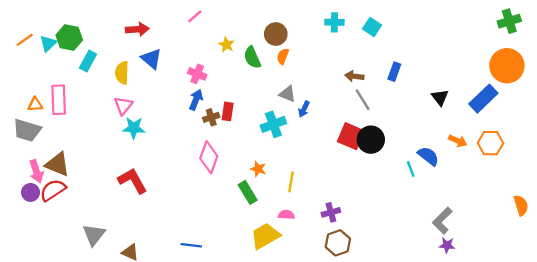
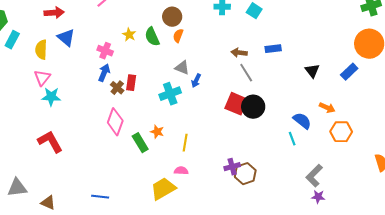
yellow star: (226, 45) -> (129, 35), moved
blue rectangle: (394, 72) -> (273, 49), turned 63
blue rectangle: (483, 99) -> (349, 72), size x0.7
brown cross: (211, 117) -> (117, 88), turned -32
orange hexagon: (490, 143) -> (341, 132), moved
cyan line: (411, 169) -> (292, 139), moved
green rectangle: (248, 192) -> (140, 143), moved
purple cross: (331, 212) -> (232, 167), moved
gray triangle: (94, 235) -> (17, 188), turned 45
brown hexagon: (338, 243) -> (245, 174), moved

